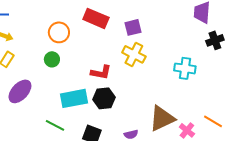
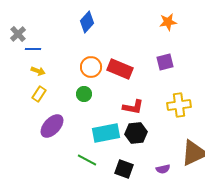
red rectangle: (96, 18) -> (120, 69), moved
yellow cross: (134, 54) -> (179, 105), moved, turned -35

